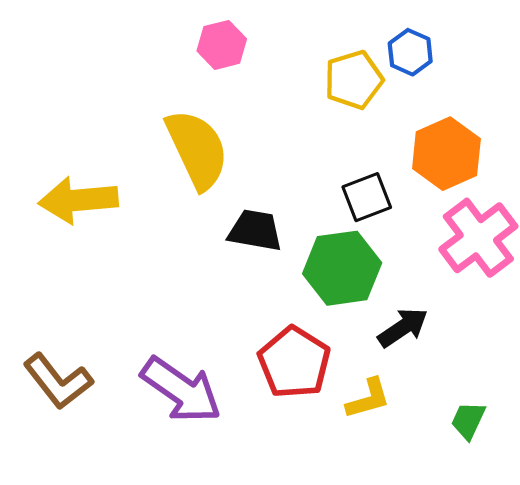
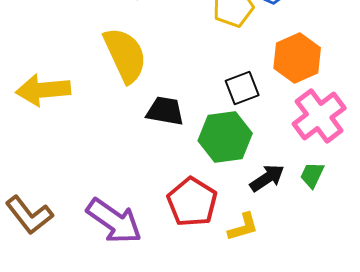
green trapezoid: (468, 420) -> (312, 175), moved

